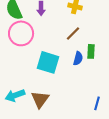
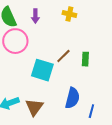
brown line: (73, 33) -> (63, 56), moved
blue semicircle: (78, 58) -> (72, 98), moved, size x1.5

